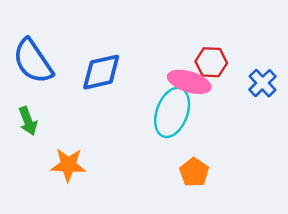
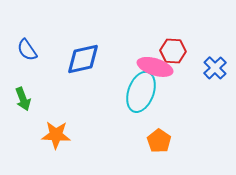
blue semicircle: (33, 61) -> (27, 50), size x0.6

